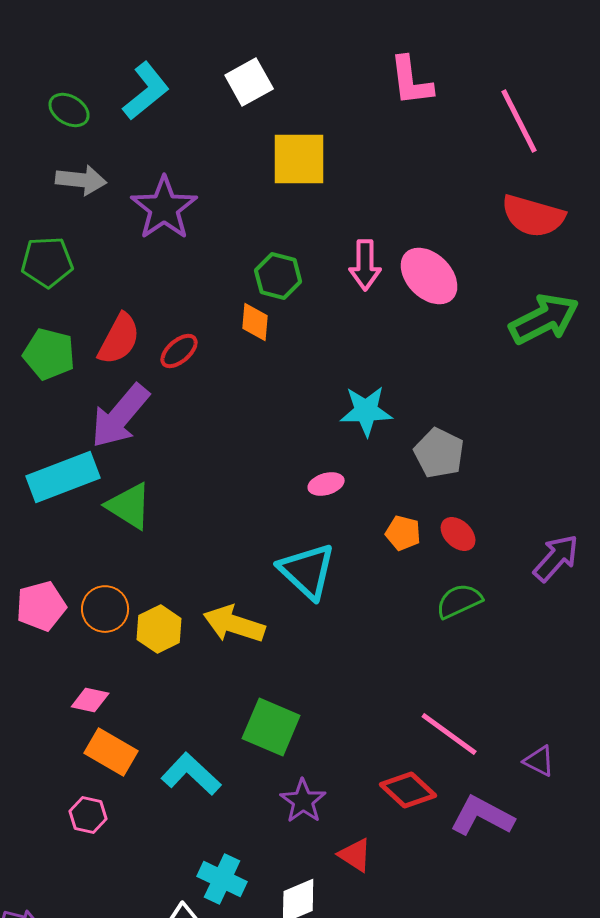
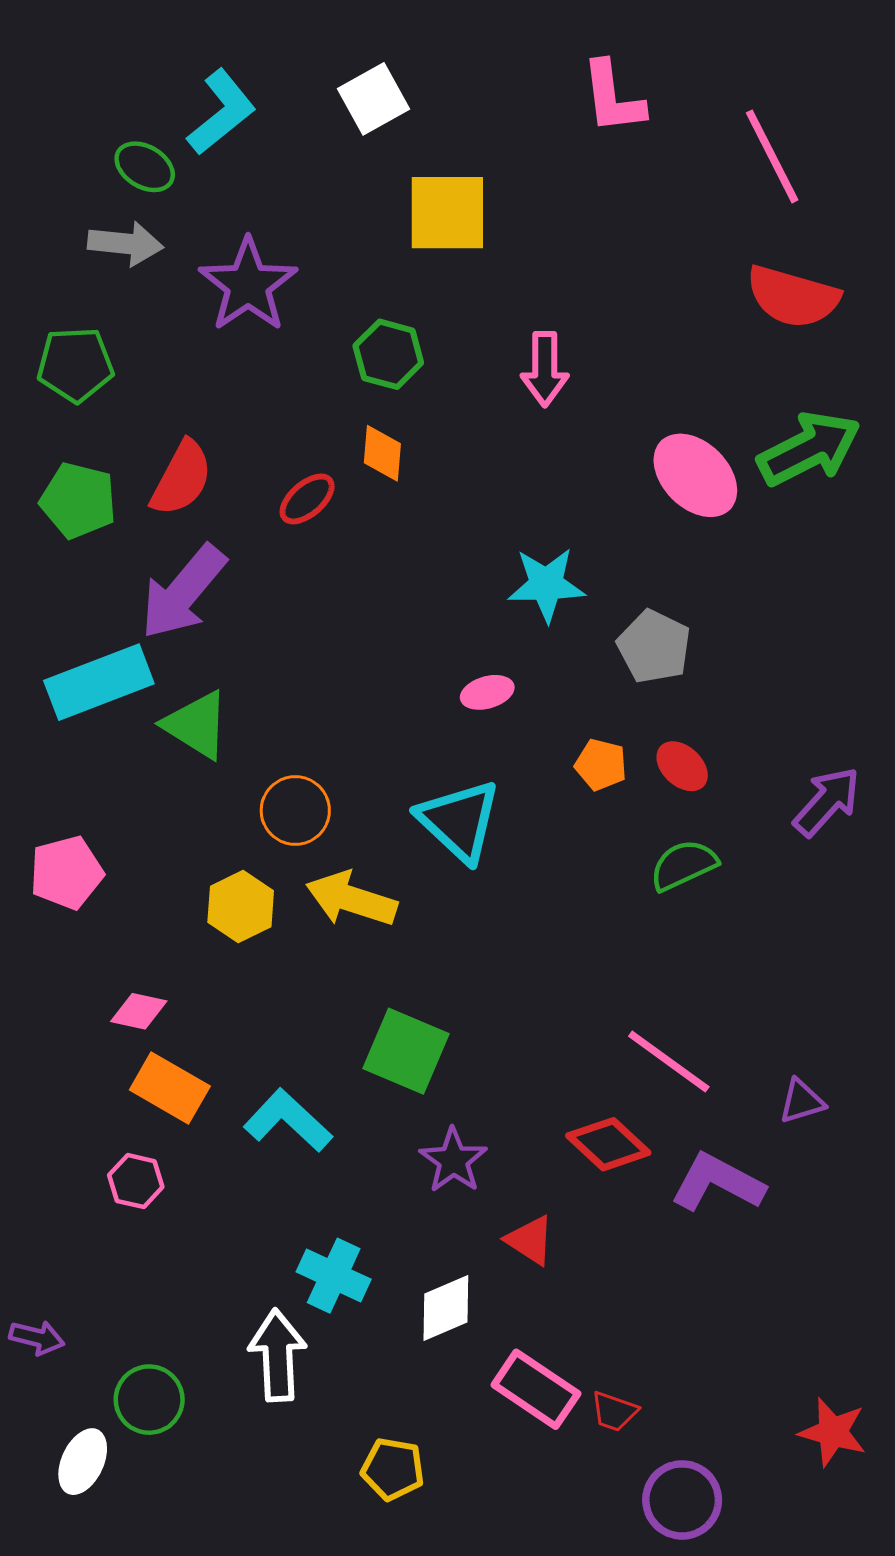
green ellipse: (69, 110) -> (145, 167), moved
green hexagon: (278, 276) -> (388, 354), moved
pink ellipse: (429, 276) -> (695, 475), moved
red ellipse: (179, 351) -> (307, 499), moved
orange circle: (105, 609) -> (295, 810), moved
purple triangle: (539, 761) -> (802, 1101), turned -44

